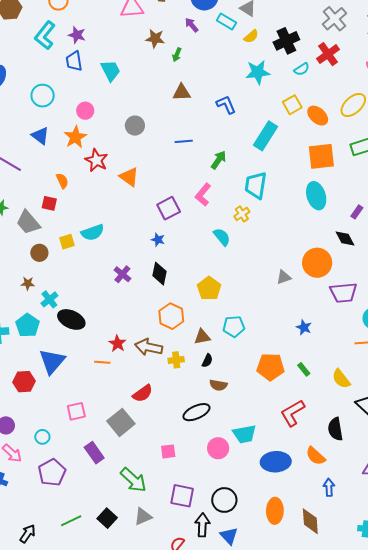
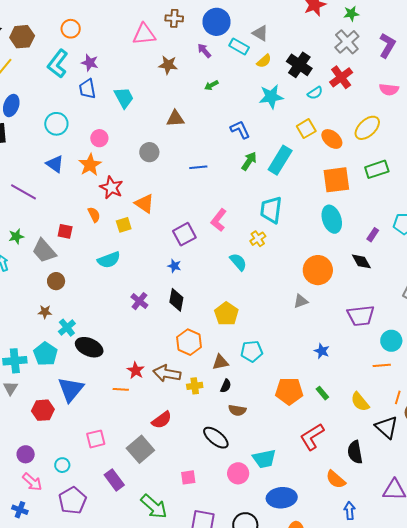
black cross: (286, 41) -> (299, 65), turned -30
green arrow: (177, 55) -> (211, 85), moved, turned 40
brown triangle: (182, 92) -> (175, 119), moved
green arrow: (219, 160) -> (249, 161), moved
orange semicircle: (62, 181) -> (94, 215), moved
yellow square: (67, 242) -> (124, 225), moved
orange circle: (317, 263) -> (318, 270), moved
black ellipse: (196, 412) -> (216, 438), turned 64
blue ellipse: (276, 462) -> (282, 498), moved

